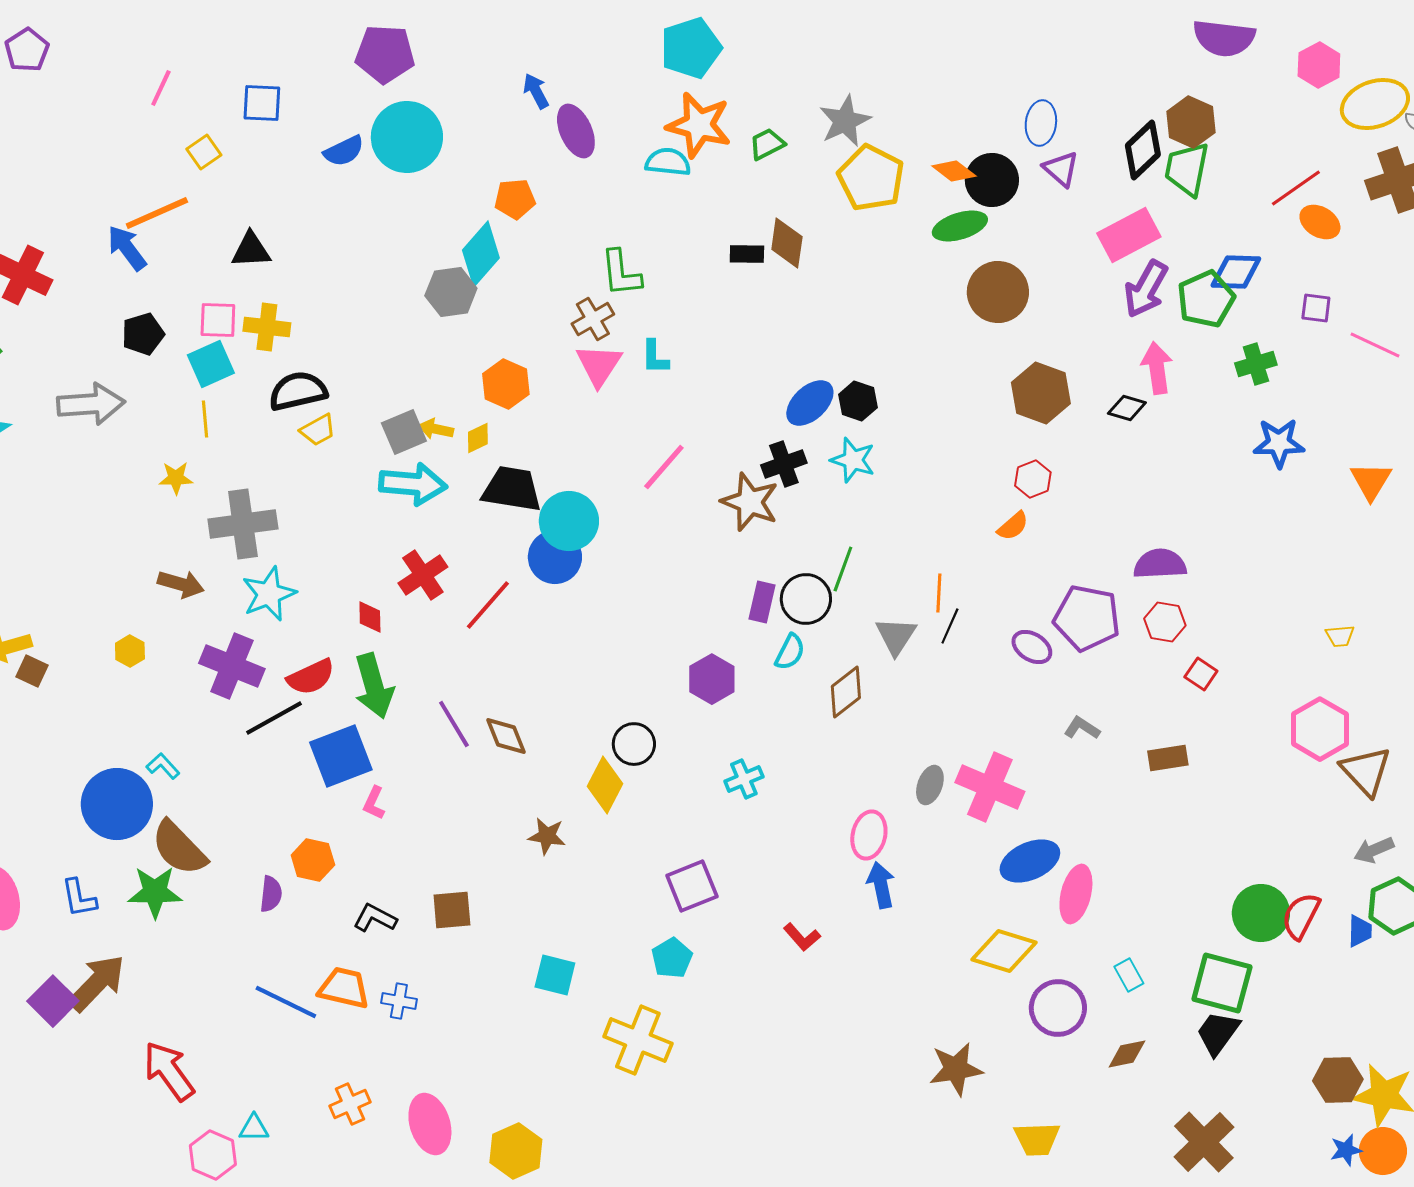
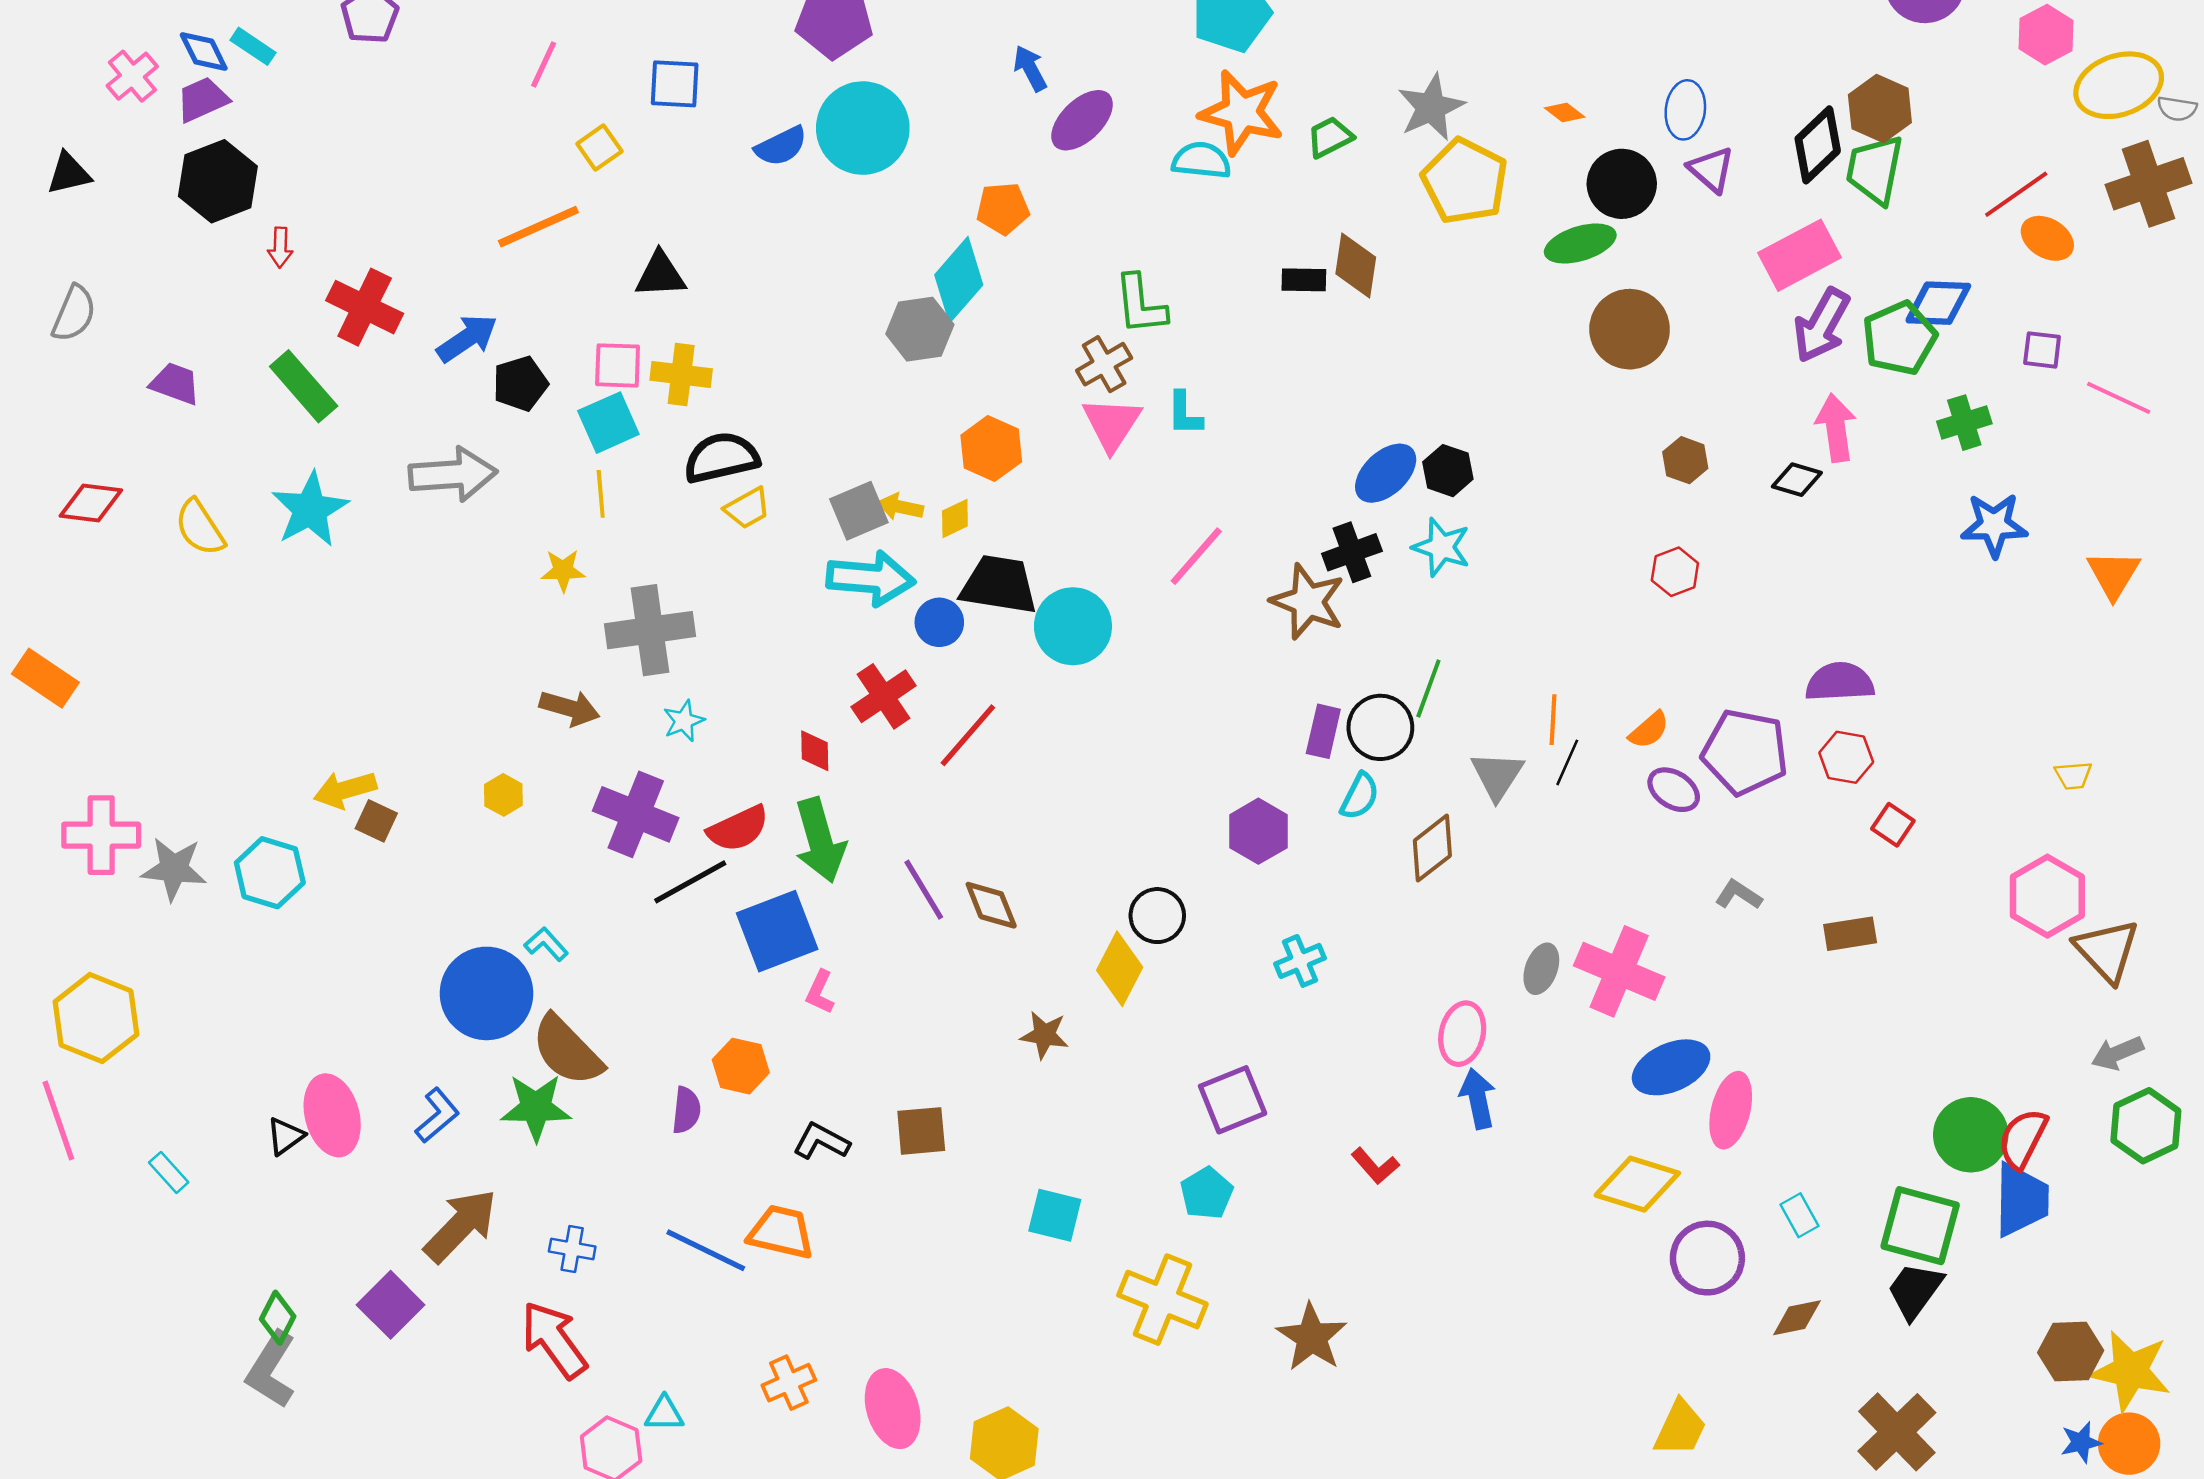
purple ellipse: (576, 131) -> (1082, 120), turned 70
orange diamond: (954, 171) -> (1565, 112), moved, size x0.7
blue arrow: (127, 248) -> (467, 338), moved, turned 93
brown hexagon: (1041, 393) -> (1685, 460), size x0.6
orange semicircle: (1013, 526) -> (1649, 730), moved
blue circle: (555, 557) -> (939, 622), moved, size x0.7
cyan star: (269, 594) -> (684, 721), size x0.6
blue L-shape: (79, 898) -> (437, 1115), turned -120
blue trapezoid: (1360, 931) -> (2021, 1200), moved, size x1.8
purple square: (53, 1001) -> (391, 1305), moved
blue cross: (399, 1001) -> (572, 1249), moved
brown star: (956, 1069) -> (1312, 1337), moved, turned -30
yellow trapezoid: (1037, 1139) -> (1680, 1428), turned -63

